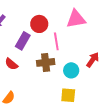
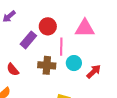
red semicircle: (11, 64) -> (13, 70), moved
cyan circle: (71, 70) -> (74, 63), moved

